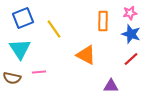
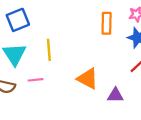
yellow line: (54, 29) -> (49, 50), moved, turned 30
orange triangle: (86, 55) -> (88, 79), moved

